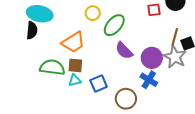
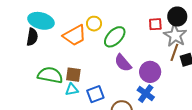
orange trapezoid: (73, 42) -> (75, 36), moved
gray star: (175, 57) -> (175, 35), moved

